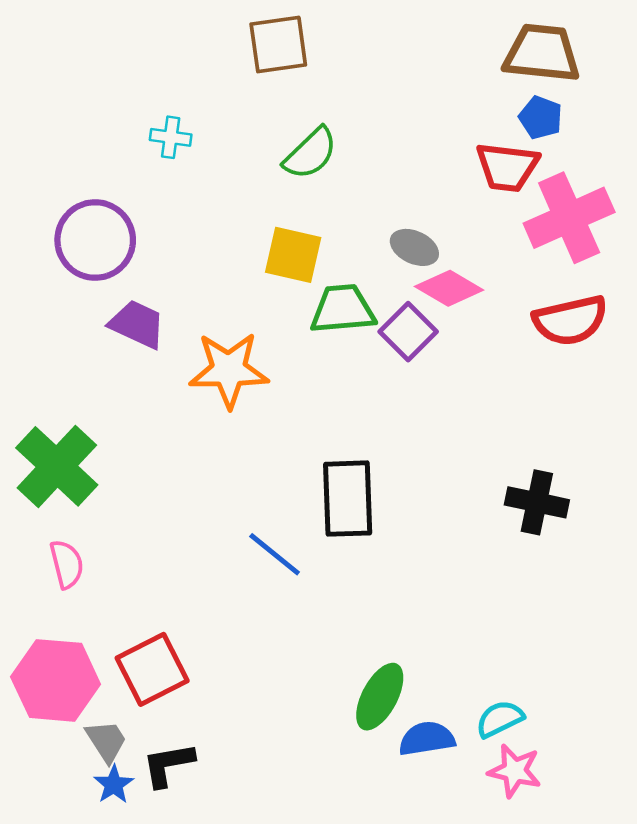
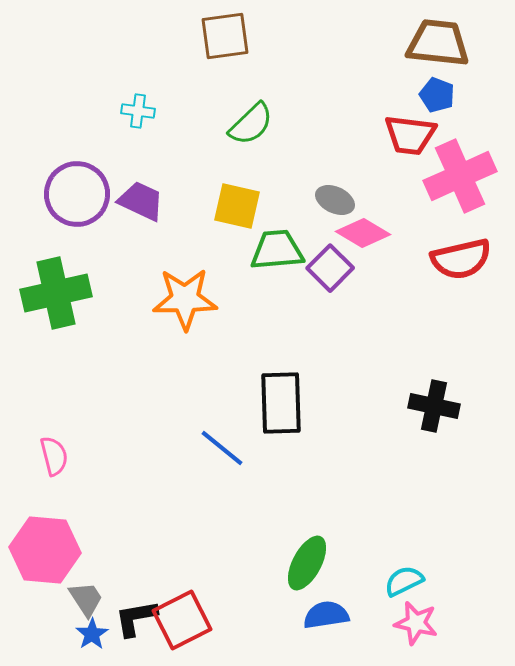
purple trapezoid: (137, 324) -> (141, 201), moved
green cross: (57, 466) -> (56, 293), moved, turned 34
red square: (152, 669) -> (182, 620), moved
blue semicircle: (427, 739) -> (326, 615), moved

